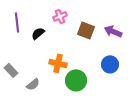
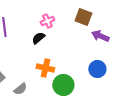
brown square: (86, 30) -> (83, 17), moved
black semicircle: (38, 33) -> (38, 38), moved

